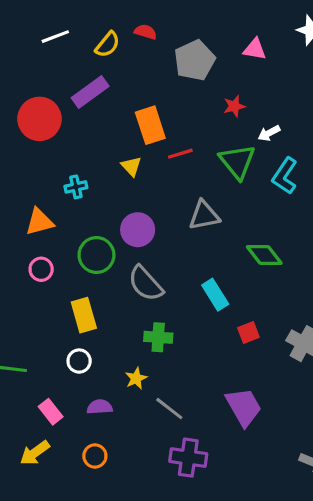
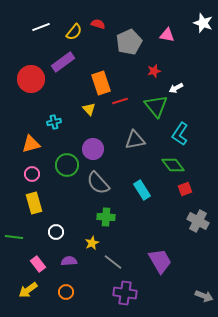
cyan L-shape: (285, 176) -> (180, 134), moved
yellow rectangle: (84, 315) -> (34, 203), moved
red square: (248, 333) -> (185, 189), moved

